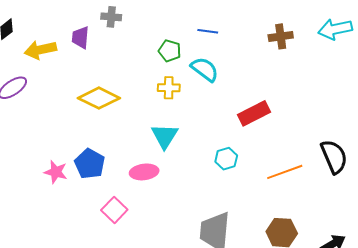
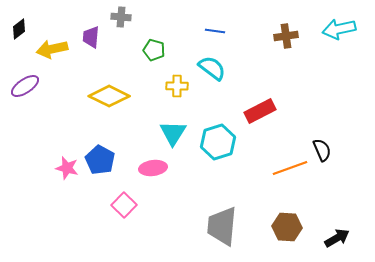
green pentagon: (170, 51) -> (154, 50), moved
black semicircle: (334, 157) -> (322, 150), moved, size x0.7
cyan hexagon: (226, 159) -> (218, 142), moved, size x1.6

